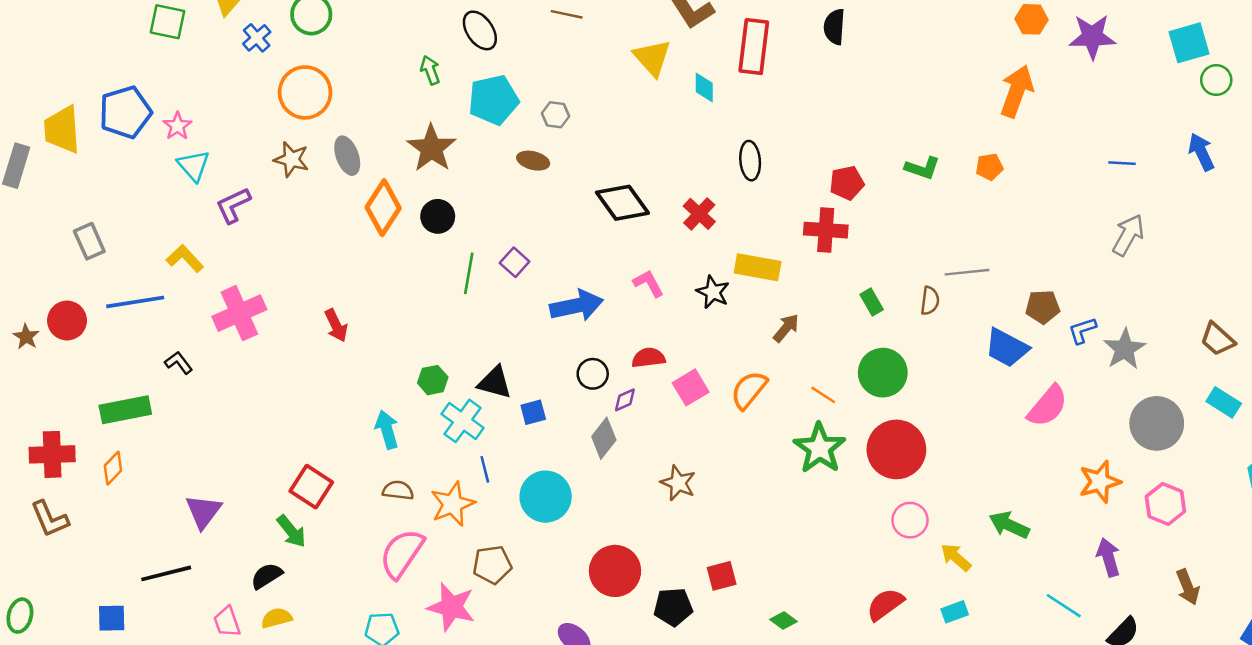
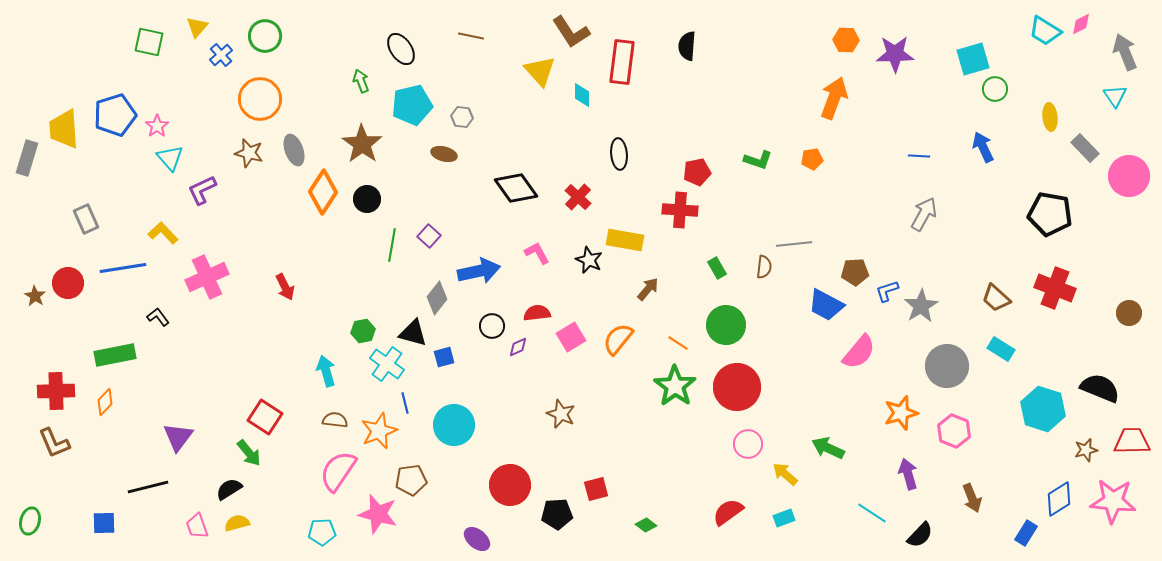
gray diamond: (604, 438) -> (437, 298), moved

